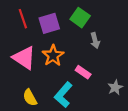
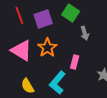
pink rectangle: (83, 72) -> (75, 62), turned 72

